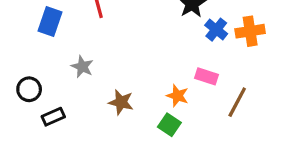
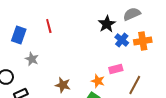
gray star: (82, 67) -> (32, 59), moved
pink rectangle: (207, 76) -> (116, 69), turned -32

